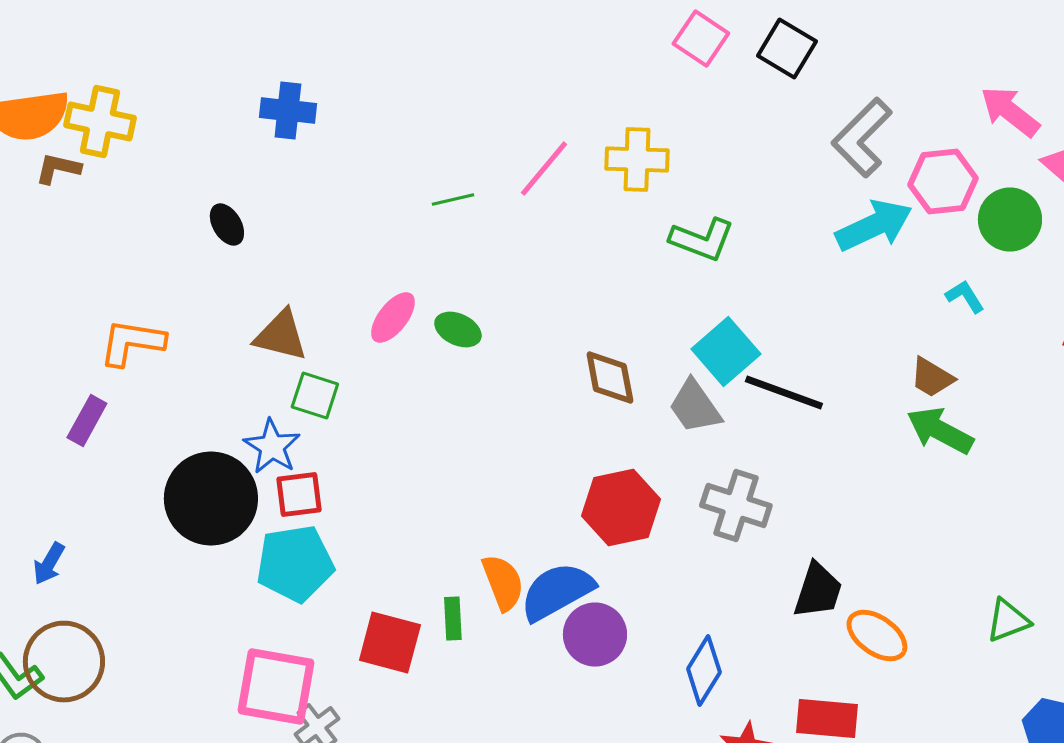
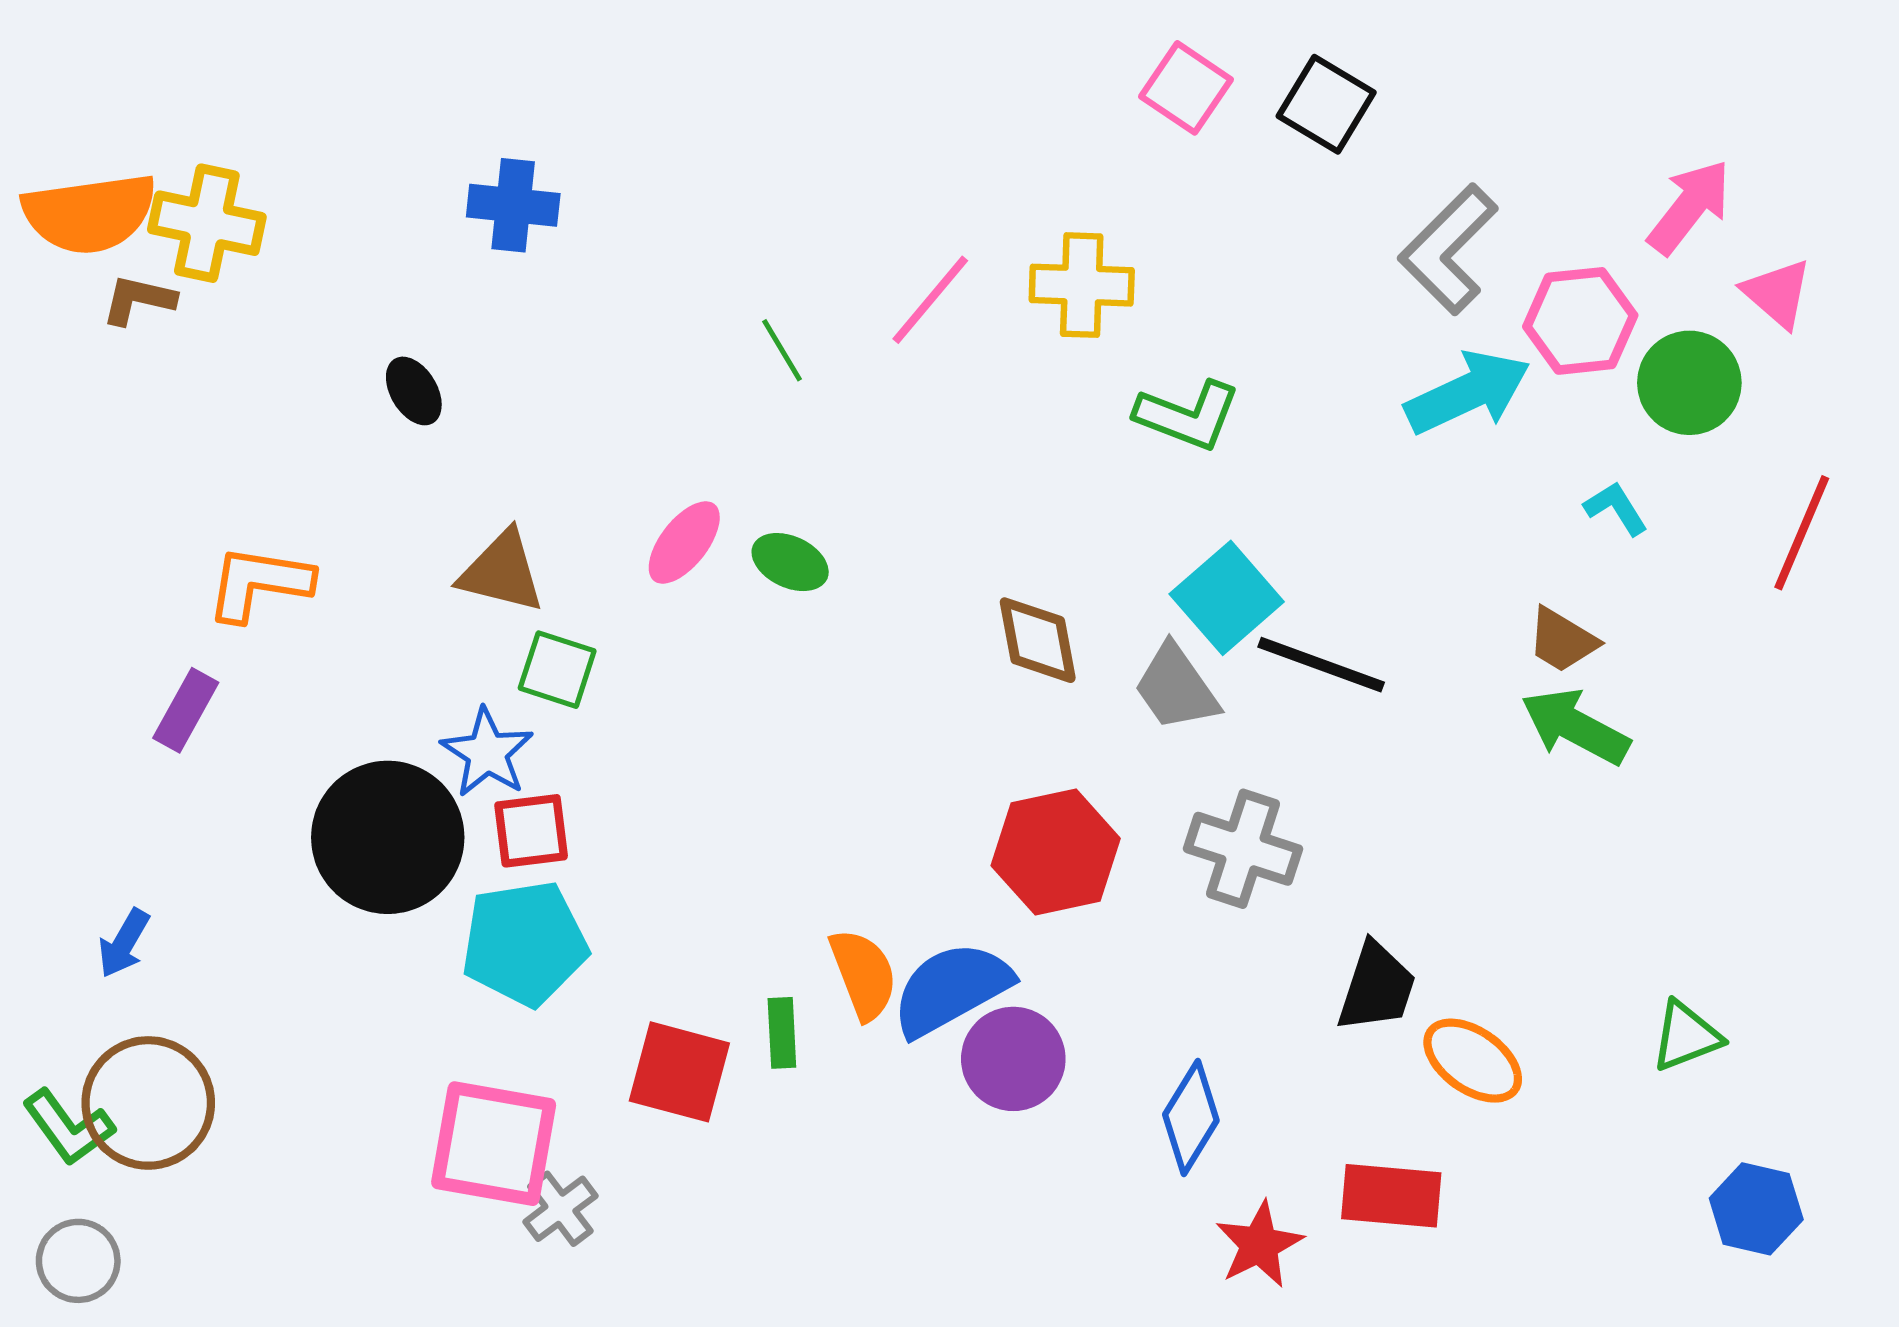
pink arrow: (1010, 112) -> (1689, 207), turned 90
green line: (453, 200) -> (782, 350), turned 72

